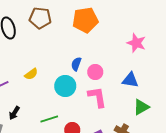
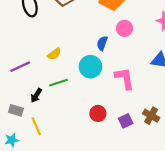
pink circle: (95, 72) -> (125, 28), moved
green line: (49, 119) -> (59, 83), moved

